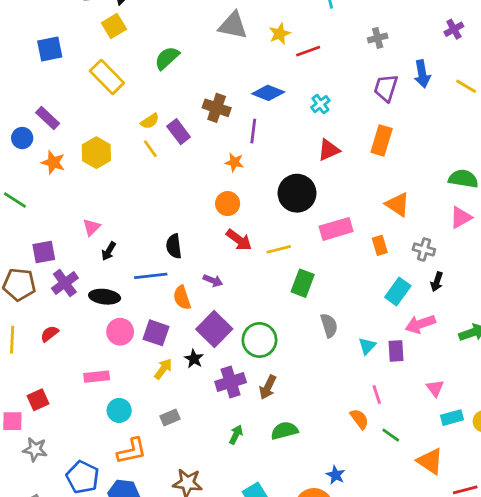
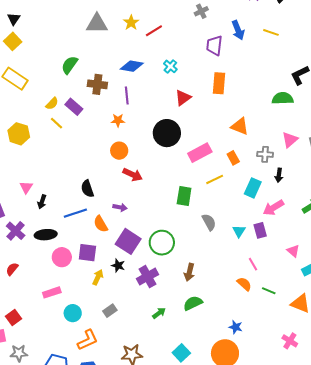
green semicircle: (167, 58) -> (70, 65), moved
pink triangle: (461, 217) -> (290, 140), moved
yellow line: (279, 249) -> (215, 179), moved
brown arrow: (268, 387) -> (189, 272), moved
green arrow: (236, 435) -> (159, 313), turned 40

